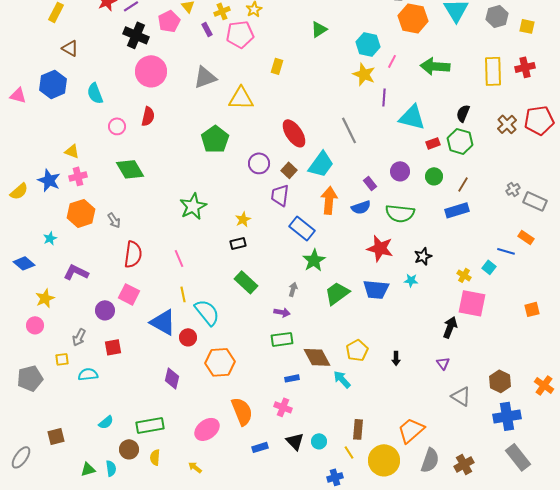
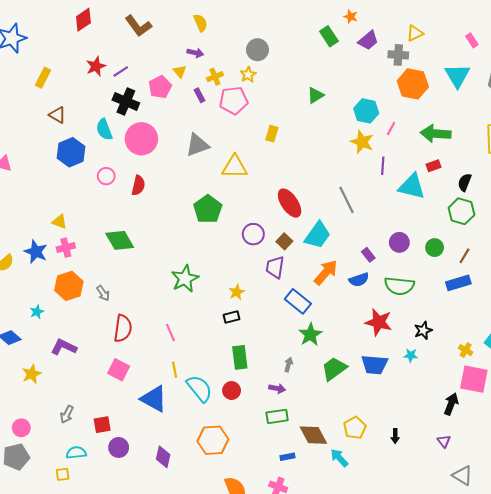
blue hexagon: (53, 84) -> (71, 152), moved
cyan semicircle: (95, 93) -> (104, 129), moved
pink circle: (117, 126) -> (106, 176), moved
red rectangle: (433, 143) -> (434, 166), moved
orange arrow: (329, 200) -> (326, 272), turned 36
green rectangle: (246, 282) -> (240, 357), turned 40
purple circle: (105, 310) -> (119, 447), moved
pink circle: (35, 325) -> (21, 428), moved
red circle: (188, 337) -> (232, 390), moved
yellow square: (62, 359) -> (63, 474), moved

